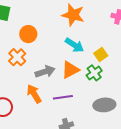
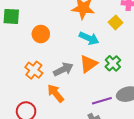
yellow square: (101, 54) -> (116, 22), moved
orange cross: (17, 57) -> (34, 70), moved
purple line: (63, 97) -> (102, 101), moved

